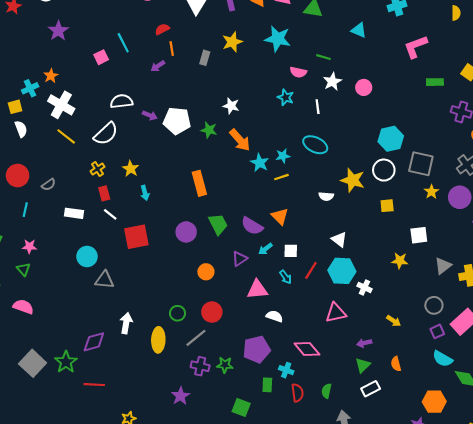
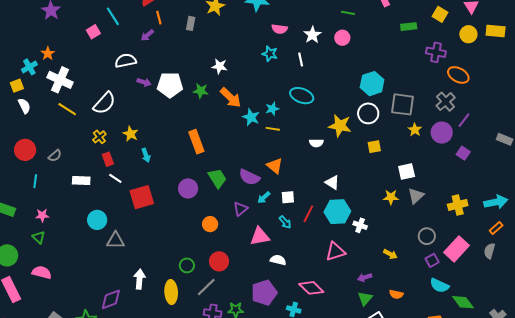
green line: (324, 57) -> (348, 13), moved
white semicircle: (122, 101) -> (126, 61), moved
yellow line: (281, 177) -> (273, 129), turned 32
gray triangle: (443, 266) -> (416, 196), moved
orange semicircle: (396, 364) -> (396, 294), turned -56

